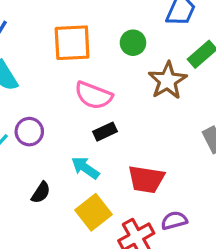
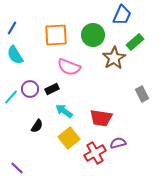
green circle: (133, 43) -> (93, 35), size x1.5
black rectangle: (105, 132) -> (52, 89), moved

